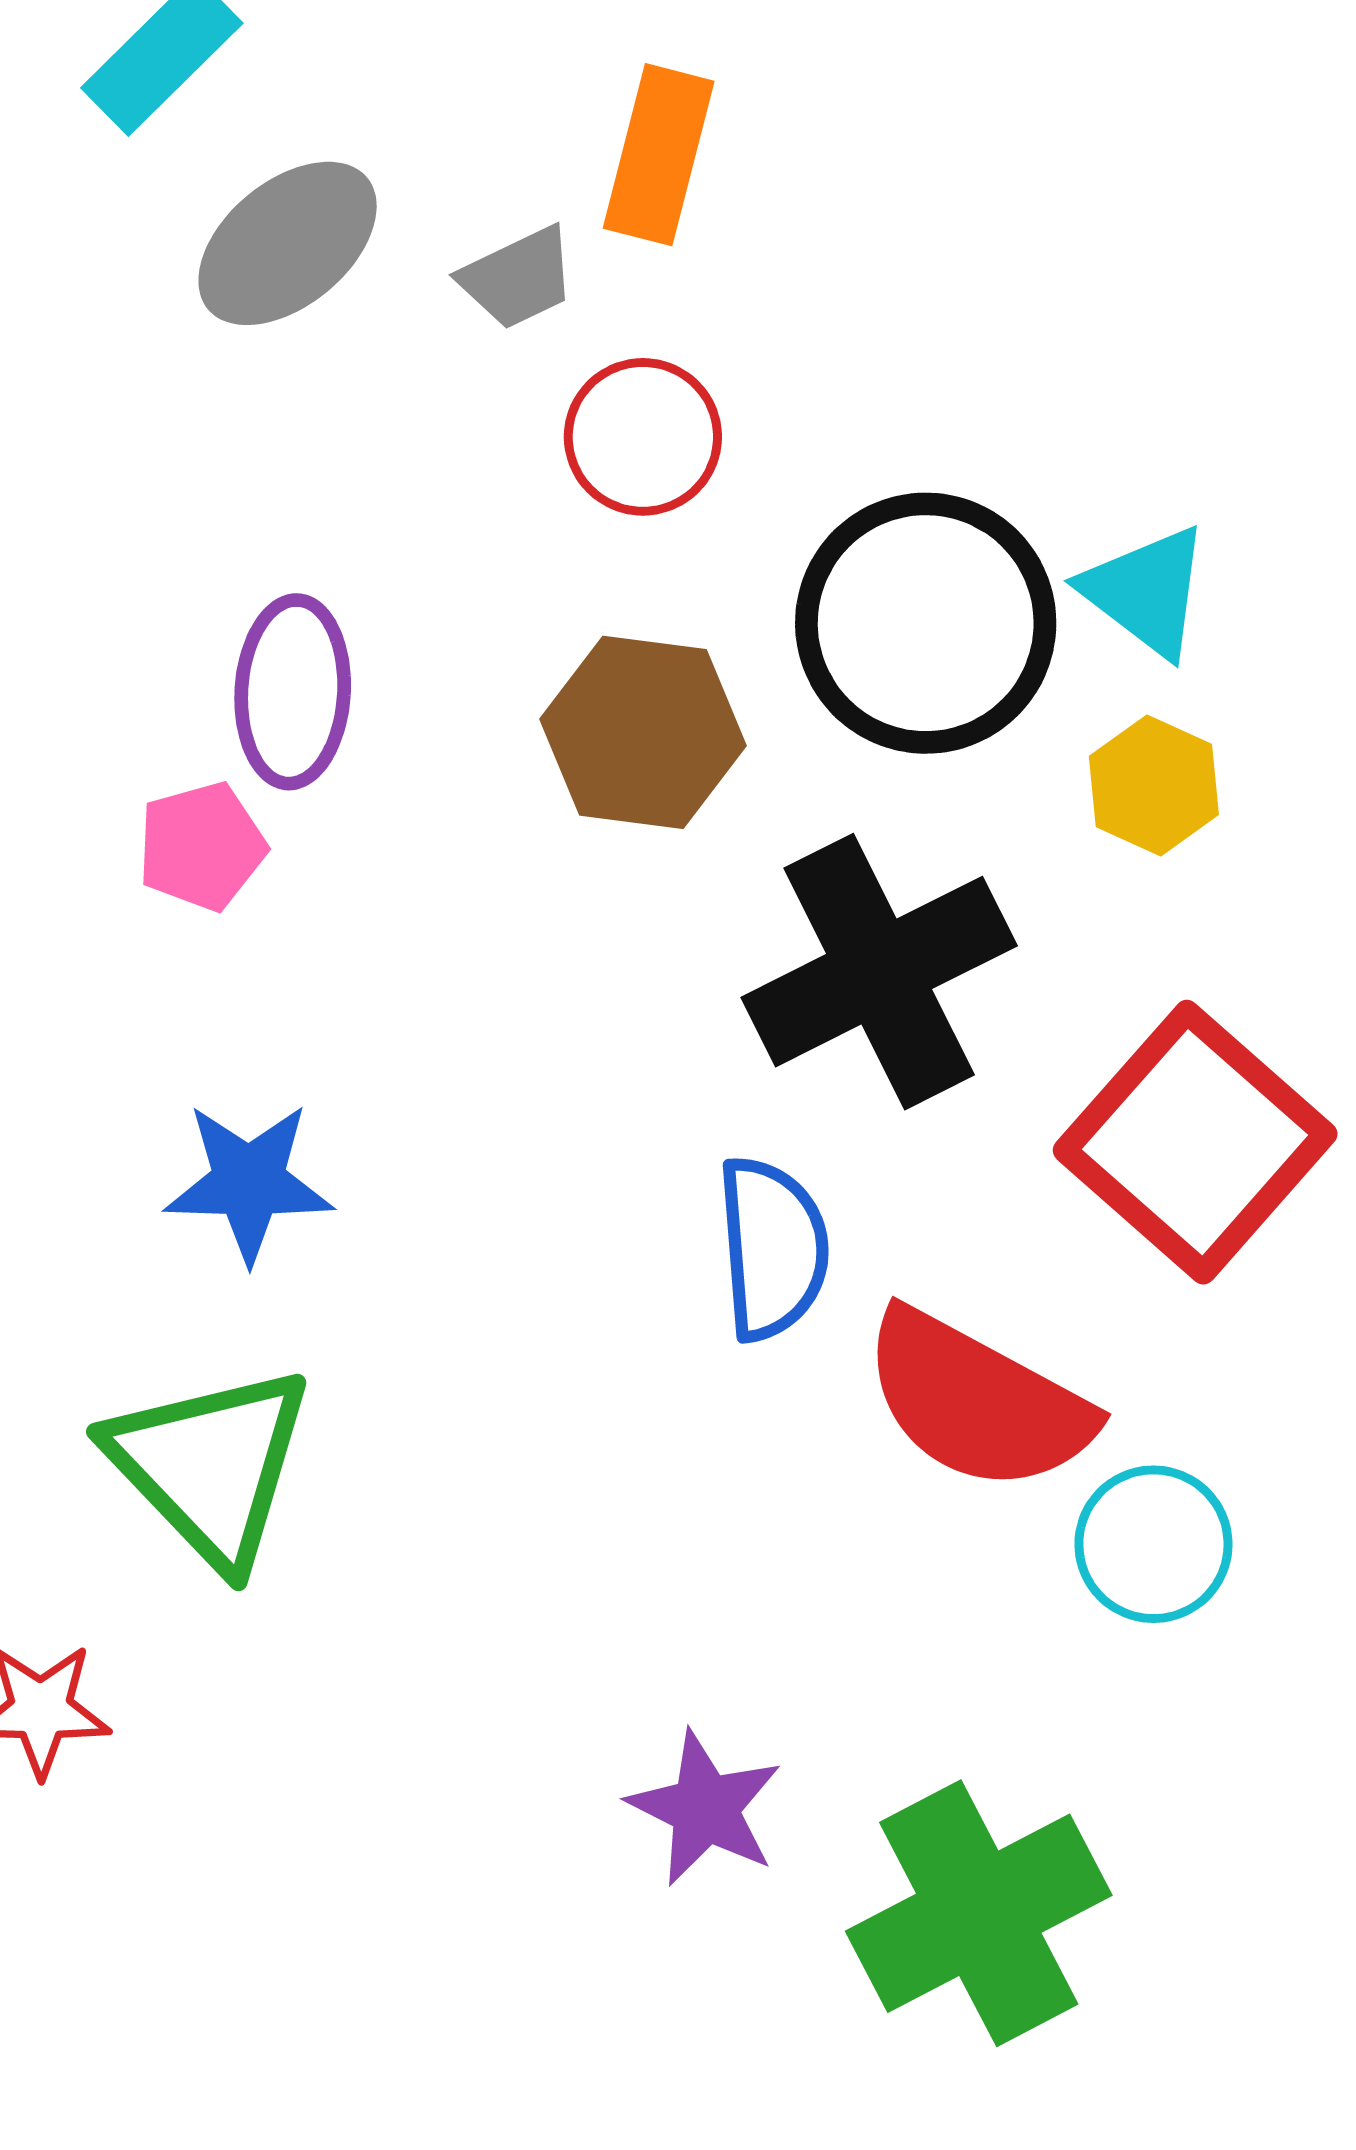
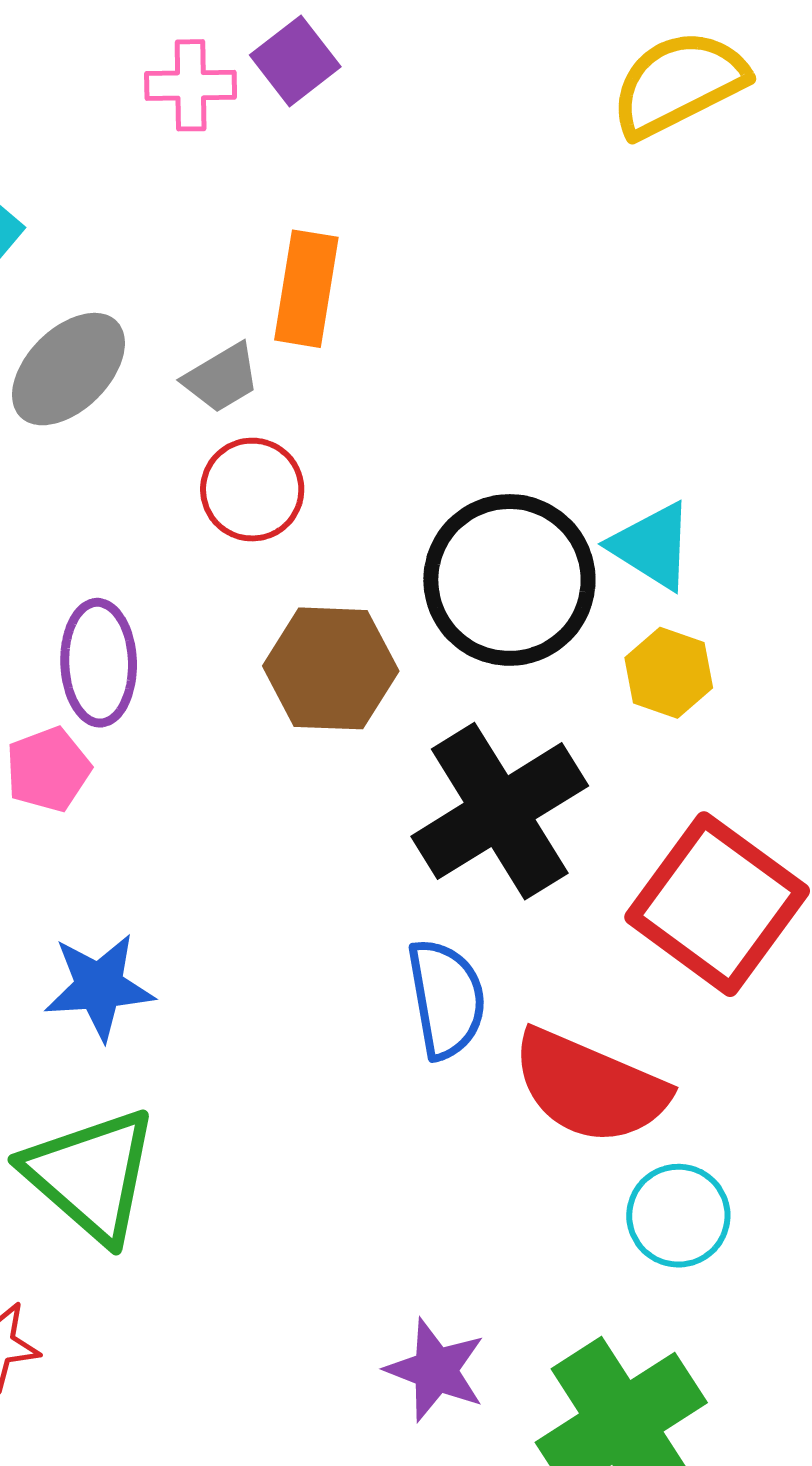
red circle: (643, 437) -> (252, 490), moved
cyan circle: (1153, 1544) -> (678, 1216), moved

